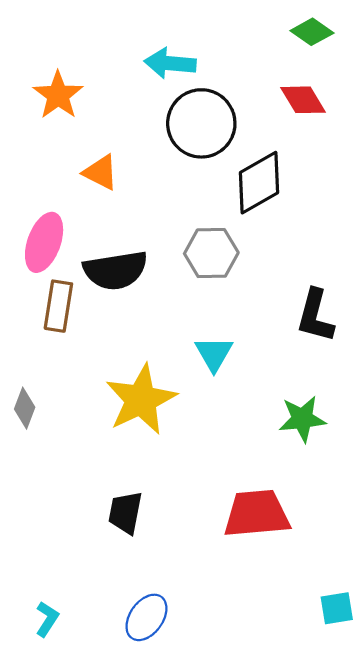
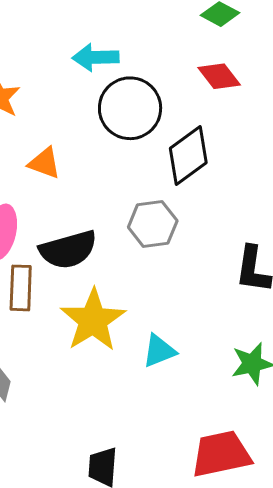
cyan triangle: (214, 354) -> (159, 351), moved, turned 45
yellow star: (141, 400) -> (93, 320), moved

